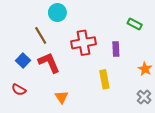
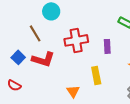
red L-shape: (49, 63) -> (43, 59), turned 130
orange triangle: (62, 97) -> (73, 91), moved

